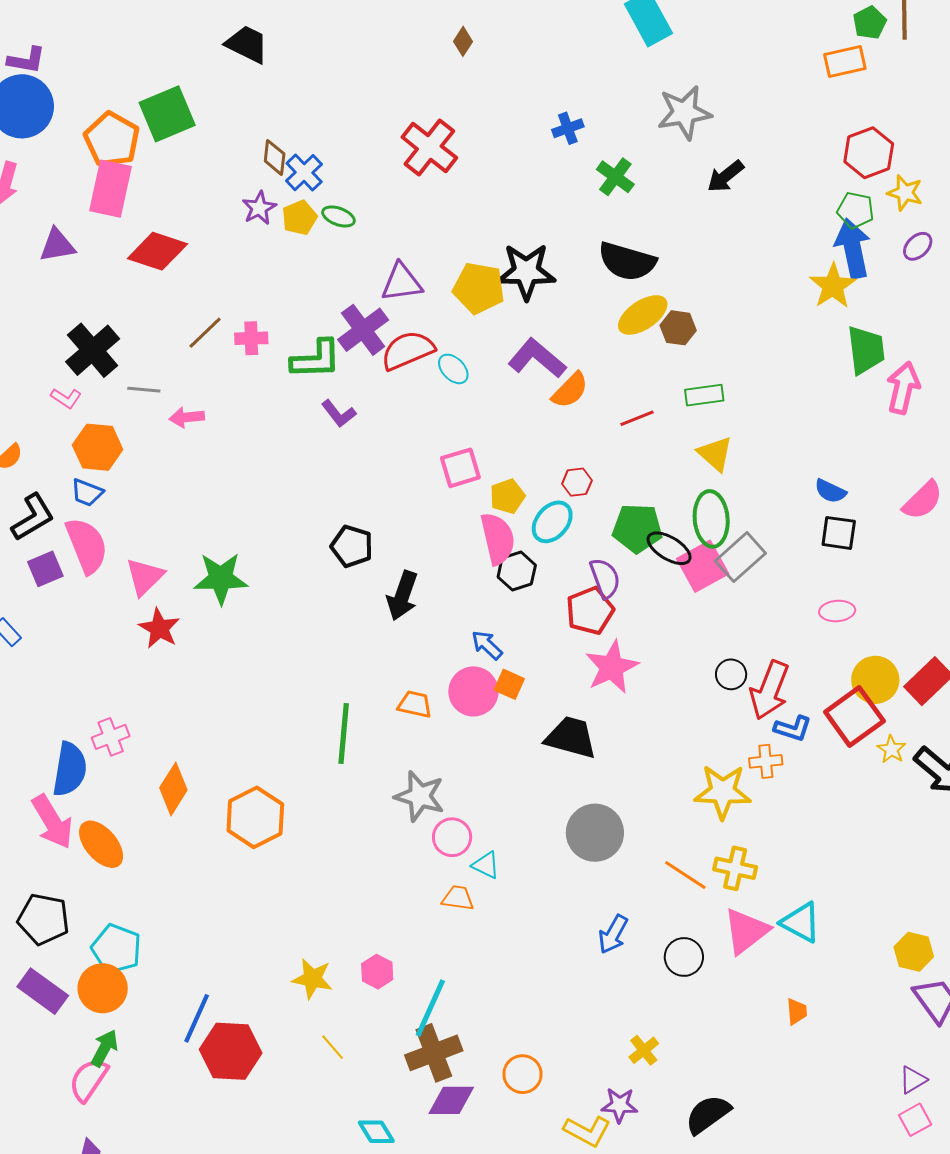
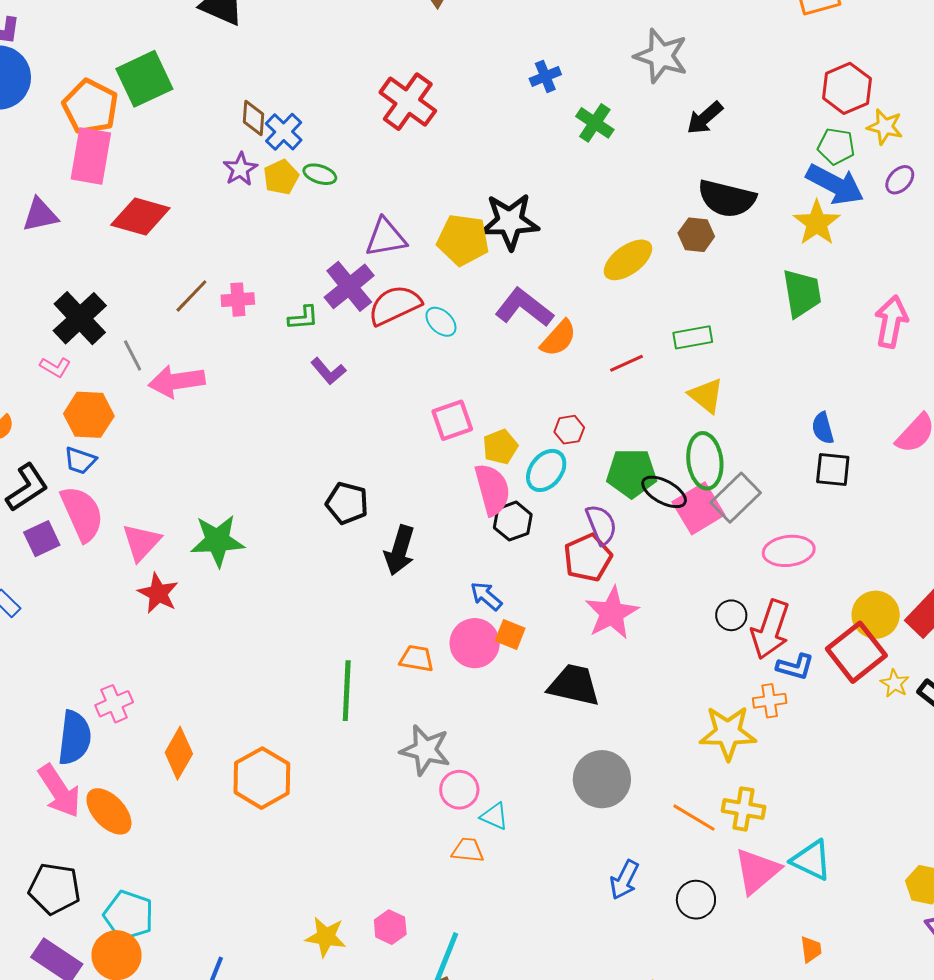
gray star: (684, 113) -> (661, 56), turned 30
blue arrow: (853, 248) -> (835, 185), turned 132
black semicircle: (627, 261) -> (727, 198), moved
brown hexagon: (678, 328) -> (696, 235), moved
green trapezoid: (866, 350) -> (802, 293), moved
green L-shape: (316, 359) -> (303, 318), size x0.6
gray line: (144, 390) -> (133, 355), turned 60
pink arrow: (187, 417) -> (177, 381), size x1.6
blue semicircle: (830, 491) -> (823, 428), turned 52
pink ellipse: (837, 611) -> (789, 551), moved, size x1.4

